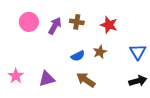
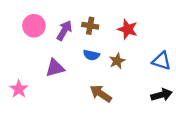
blue triangle: (138, 52) -> (162, 61), turned -42
blue semicircle: (78, 56) -> (91, 55), moved, turned 40
purple triangle: (47, 79) -> (55, 68), moved

